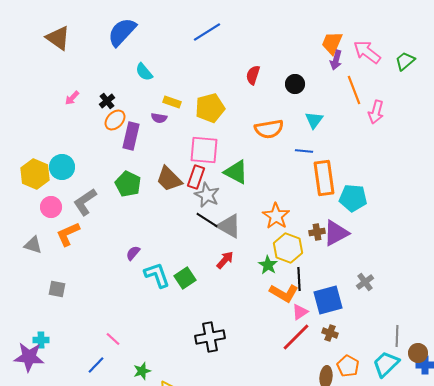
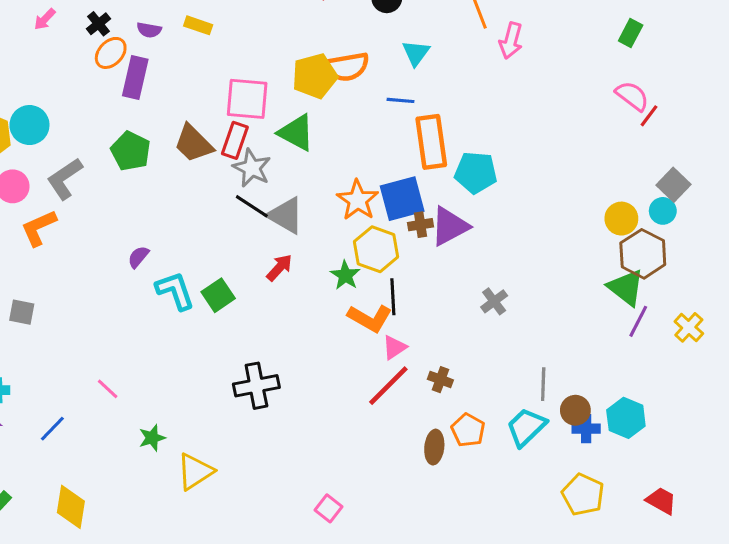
yellow pentagon: (210, 108) -> (315, 76), moved
purple semicircle: (159, 118) -> (149, 30), moved
blue square: (328, 300) -> (402, 199), moved
blue line: (96, 365) -> (52, 429), moved

